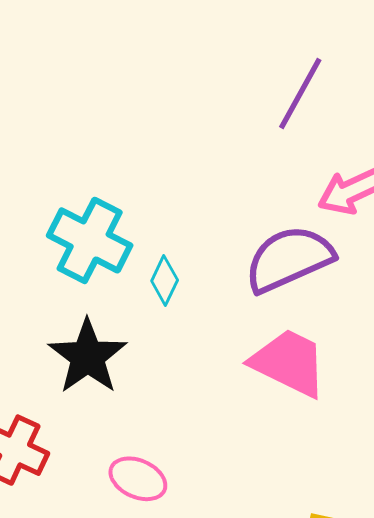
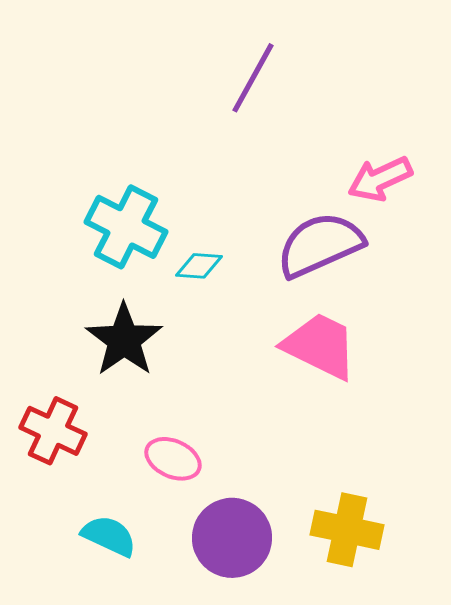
purple line: (300, 94) -> (253, 78), moved
cyan diamond: (165, 281) -> (199, 266), turned 69

